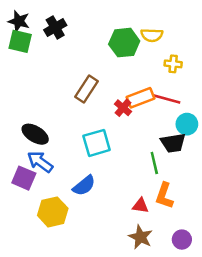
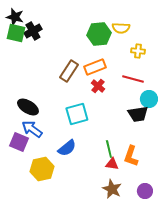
black cross: (55, 28) -> (33, 31), moved
orange rectangle: (140, 98) -> (95, 67), moved
green line: (154, 163) -> (109, 149), moved

